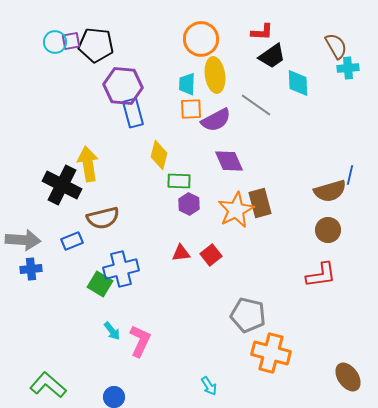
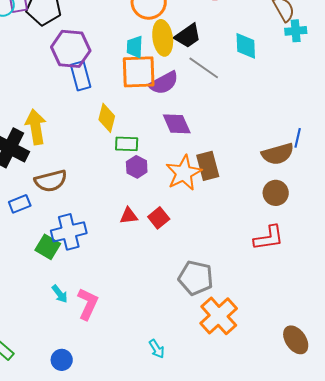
black trapezoid: (272, 56) -> (188, 36), moved
orange square: (191, 109) -> (139, 72), size x1.6
orange cross: (271, 353) -> (219, 316), turned 33

